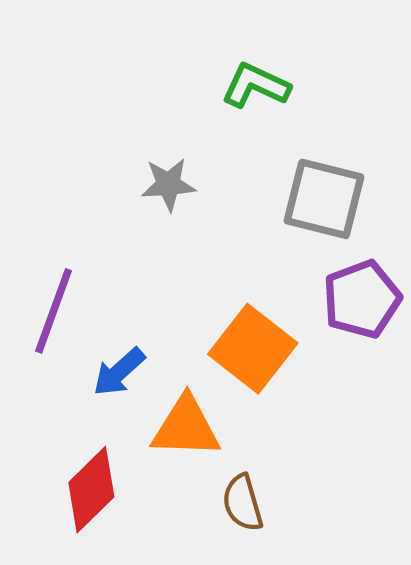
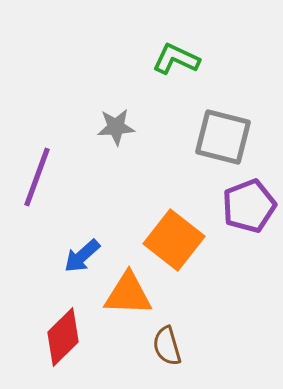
purple line: (54, 311) -> (37, 177), moved

